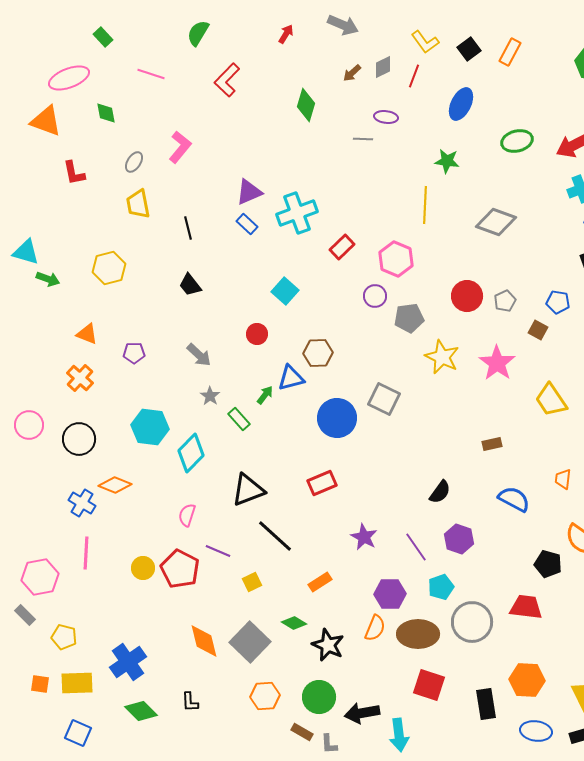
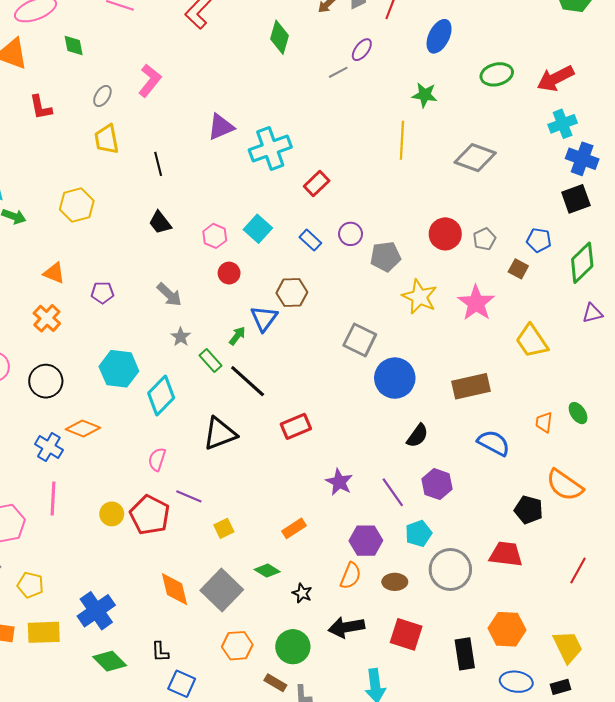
purple ellipse: (386, 117) -> (362, 50), turned -60
gray line: (363, 139) -> (338, 72), turned -30
blue rectangle: (247, 224) -> (310, 240), moved
pink hexagon: (396, 259) -> (215, 236), moved, size x0.7
blue triangle: (291, 378) -> (264, 318), turned -40
blue circle: (337, 418) -> (395, 378), moved
brown rectangle: (492, 444) -> (471, 386), size x1.8
black line: (275, 536) -> (248, 381), moved
brown ellipse: (418, 634) -> (395, 582), size x0.6
black star: (328, 645) -> (302, 593), size x0.6
black arrow: (362, 713) -> (346, 627), moved
blue square: (78, 733) -> (182, 684), moved

